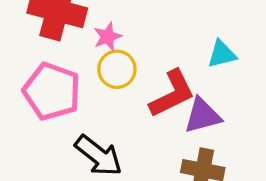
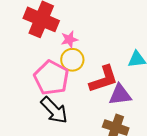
pink pentagon: (52, 91) -> (51, 78), moved

